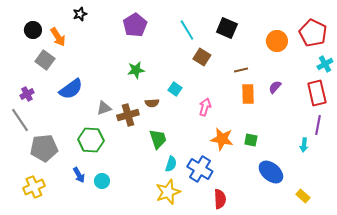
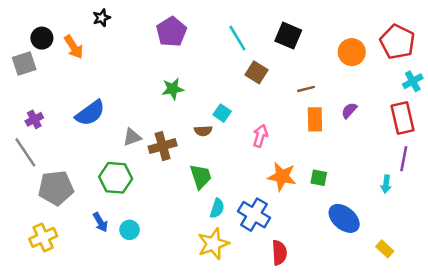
gray square: (45, 60) -> (24, 63), moved, turned 36
brown semicircle: (152, 103) -> (203, 131), moved

